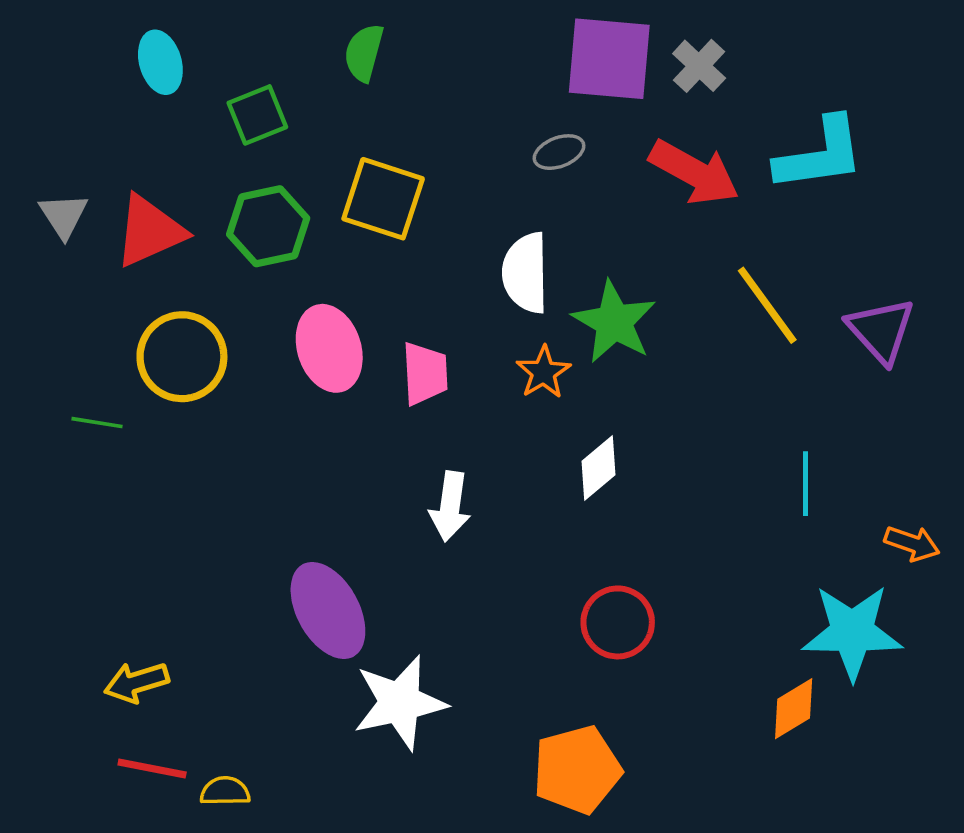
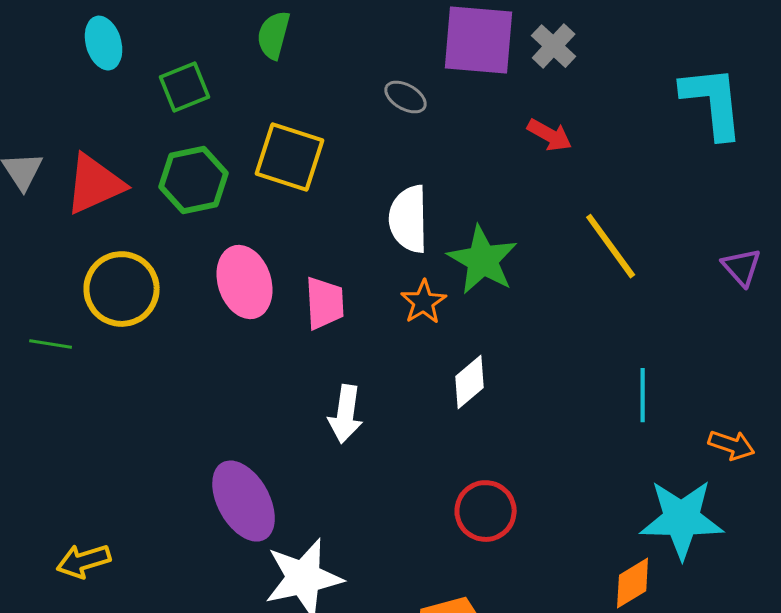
gray ellipse: (559, 152) -> (406, 97), moved, turned 51
cyan L-shape: (820, 154) -> (713, 102), moved, turned -88
red arrow: (694, 172) -> (550, 135), size x0.6
purple triangle: (881, 330) -> (742, 267), moved, size x0.7

